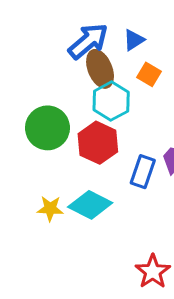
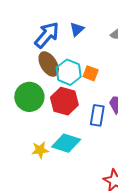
brown ellipse: (100, 69) -> (49, 64), moved
orange square: (149, 74) -> (91, 73), moved

